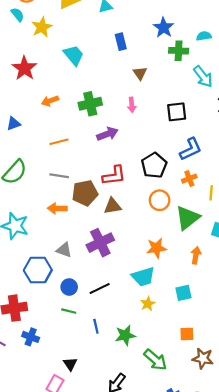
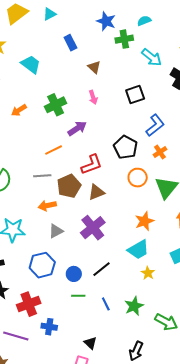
orange line: (59, 142) -> (54, 150), moved
gray triangle: (64, 250) -> (56, 231), moved, turned -35

